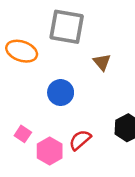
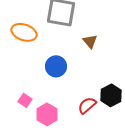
red semicircle: (80, 140) -> (87, 105), moved

